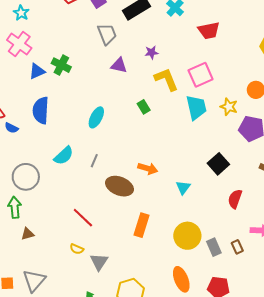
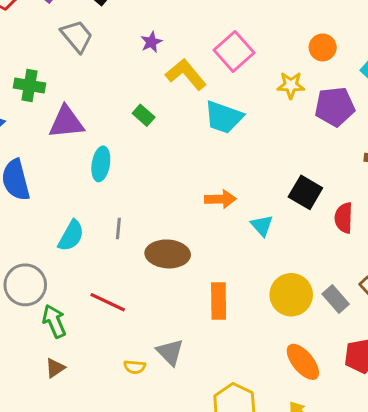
green cross: (61, 65) -> (30, 85), moved
purple triangle: (119, 65) -> (66, 122), moved, size x1.4
green rectangle: (144, 107) -> (144, 115), moved
cyan trapezoid: (196, 107) -> (224, 117), moved, turned 140
black square: (218, 164) -> (305, 192), moved
orange arrow: (148, 168) -> (220, 199), moved
green arrow: (15, 207) -> (54, 321), moved
red line: (83, 218) -> (108, 302), moved
gray triangle: (99, 262) -> (170, 352), moved

